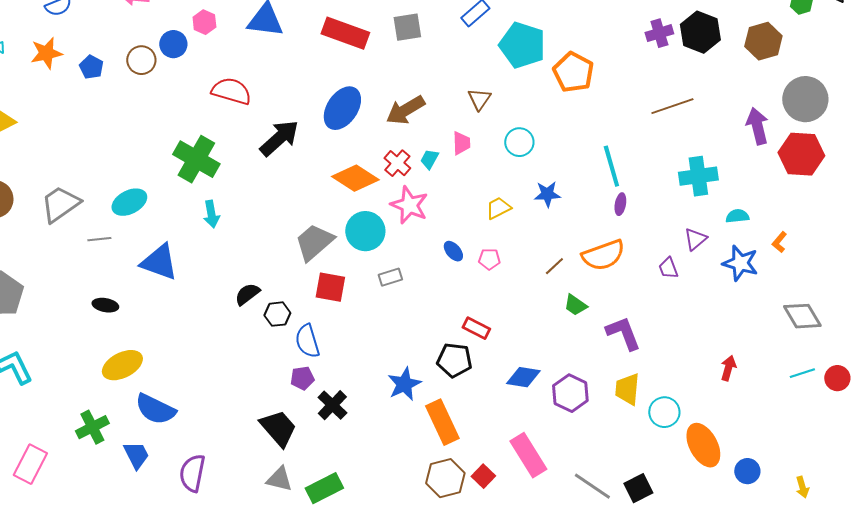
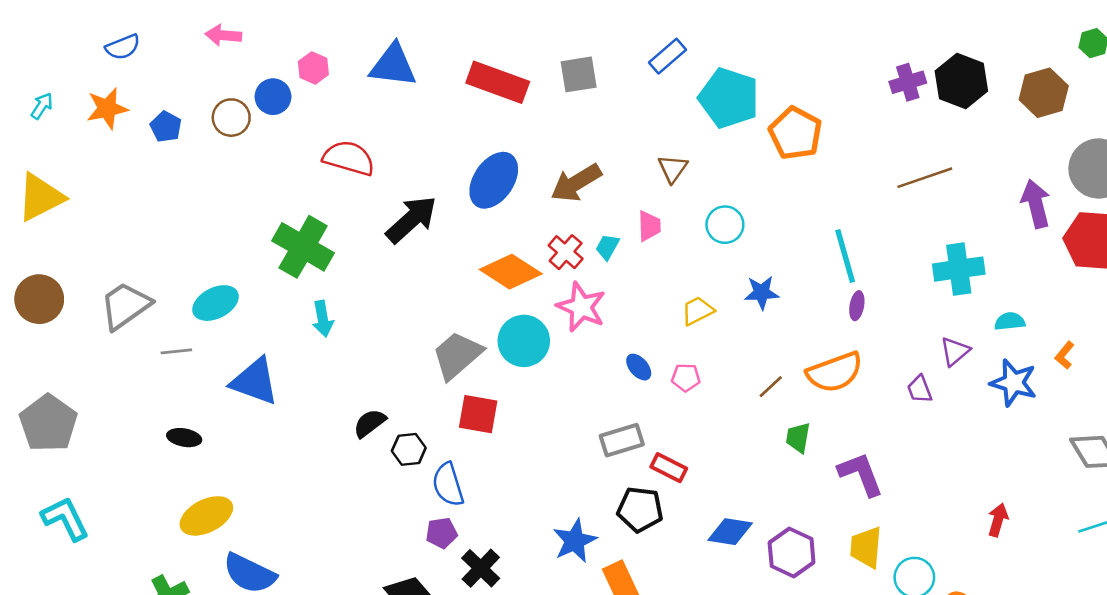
gray rectangle: (390, 277) -> (622, 440), moved, size x1.4
green trapezoid: (575, 305) -> (798, 438), turned 65

